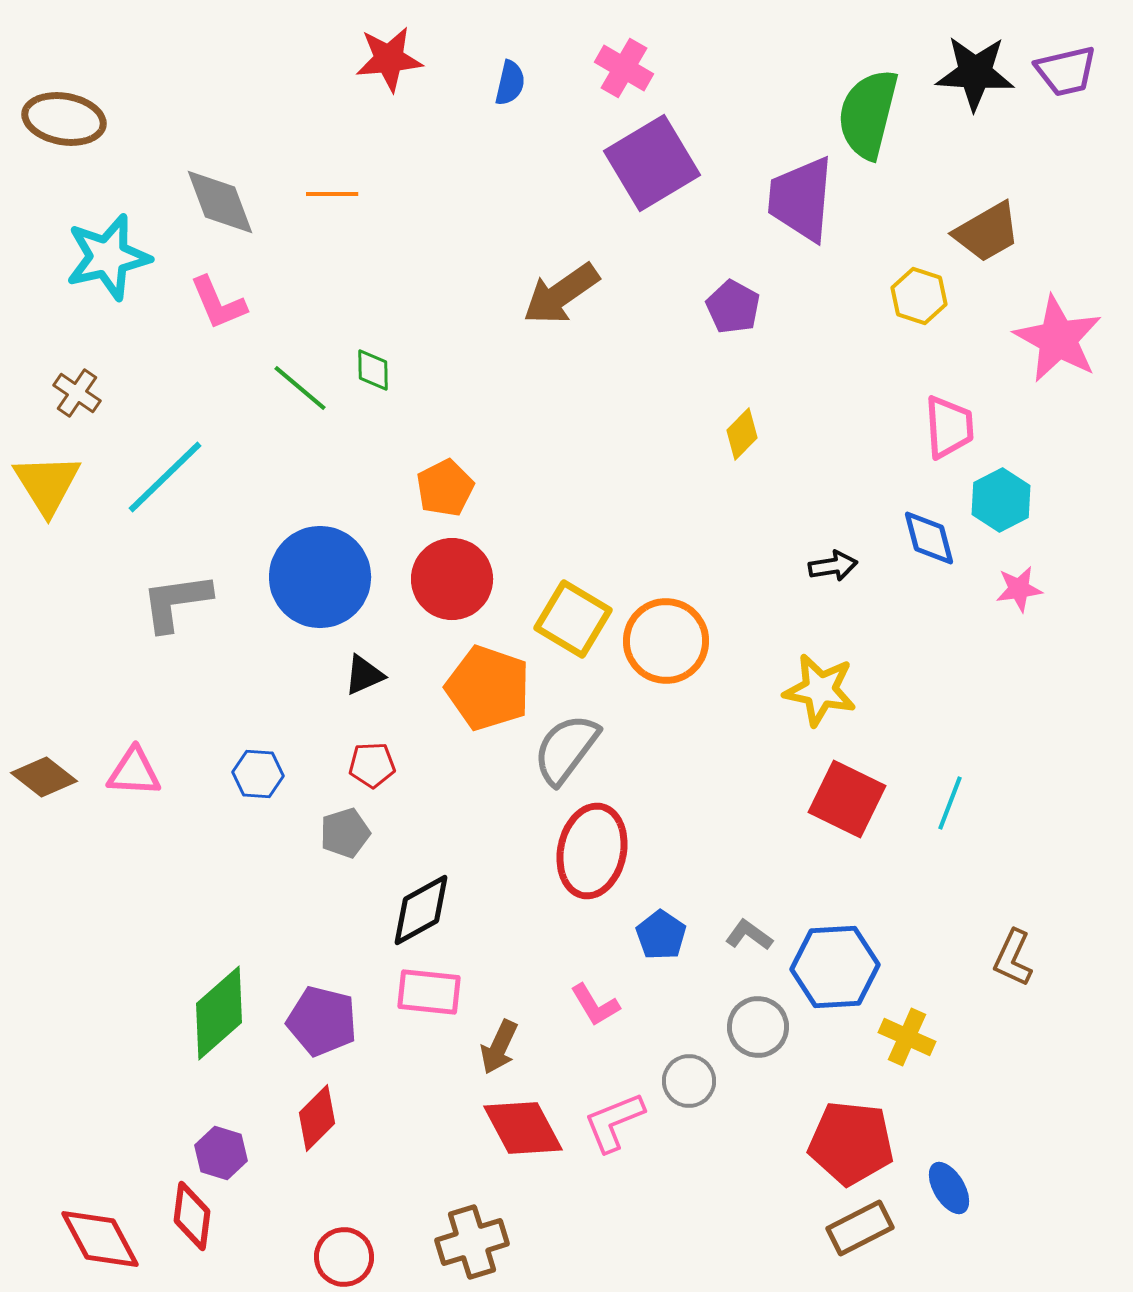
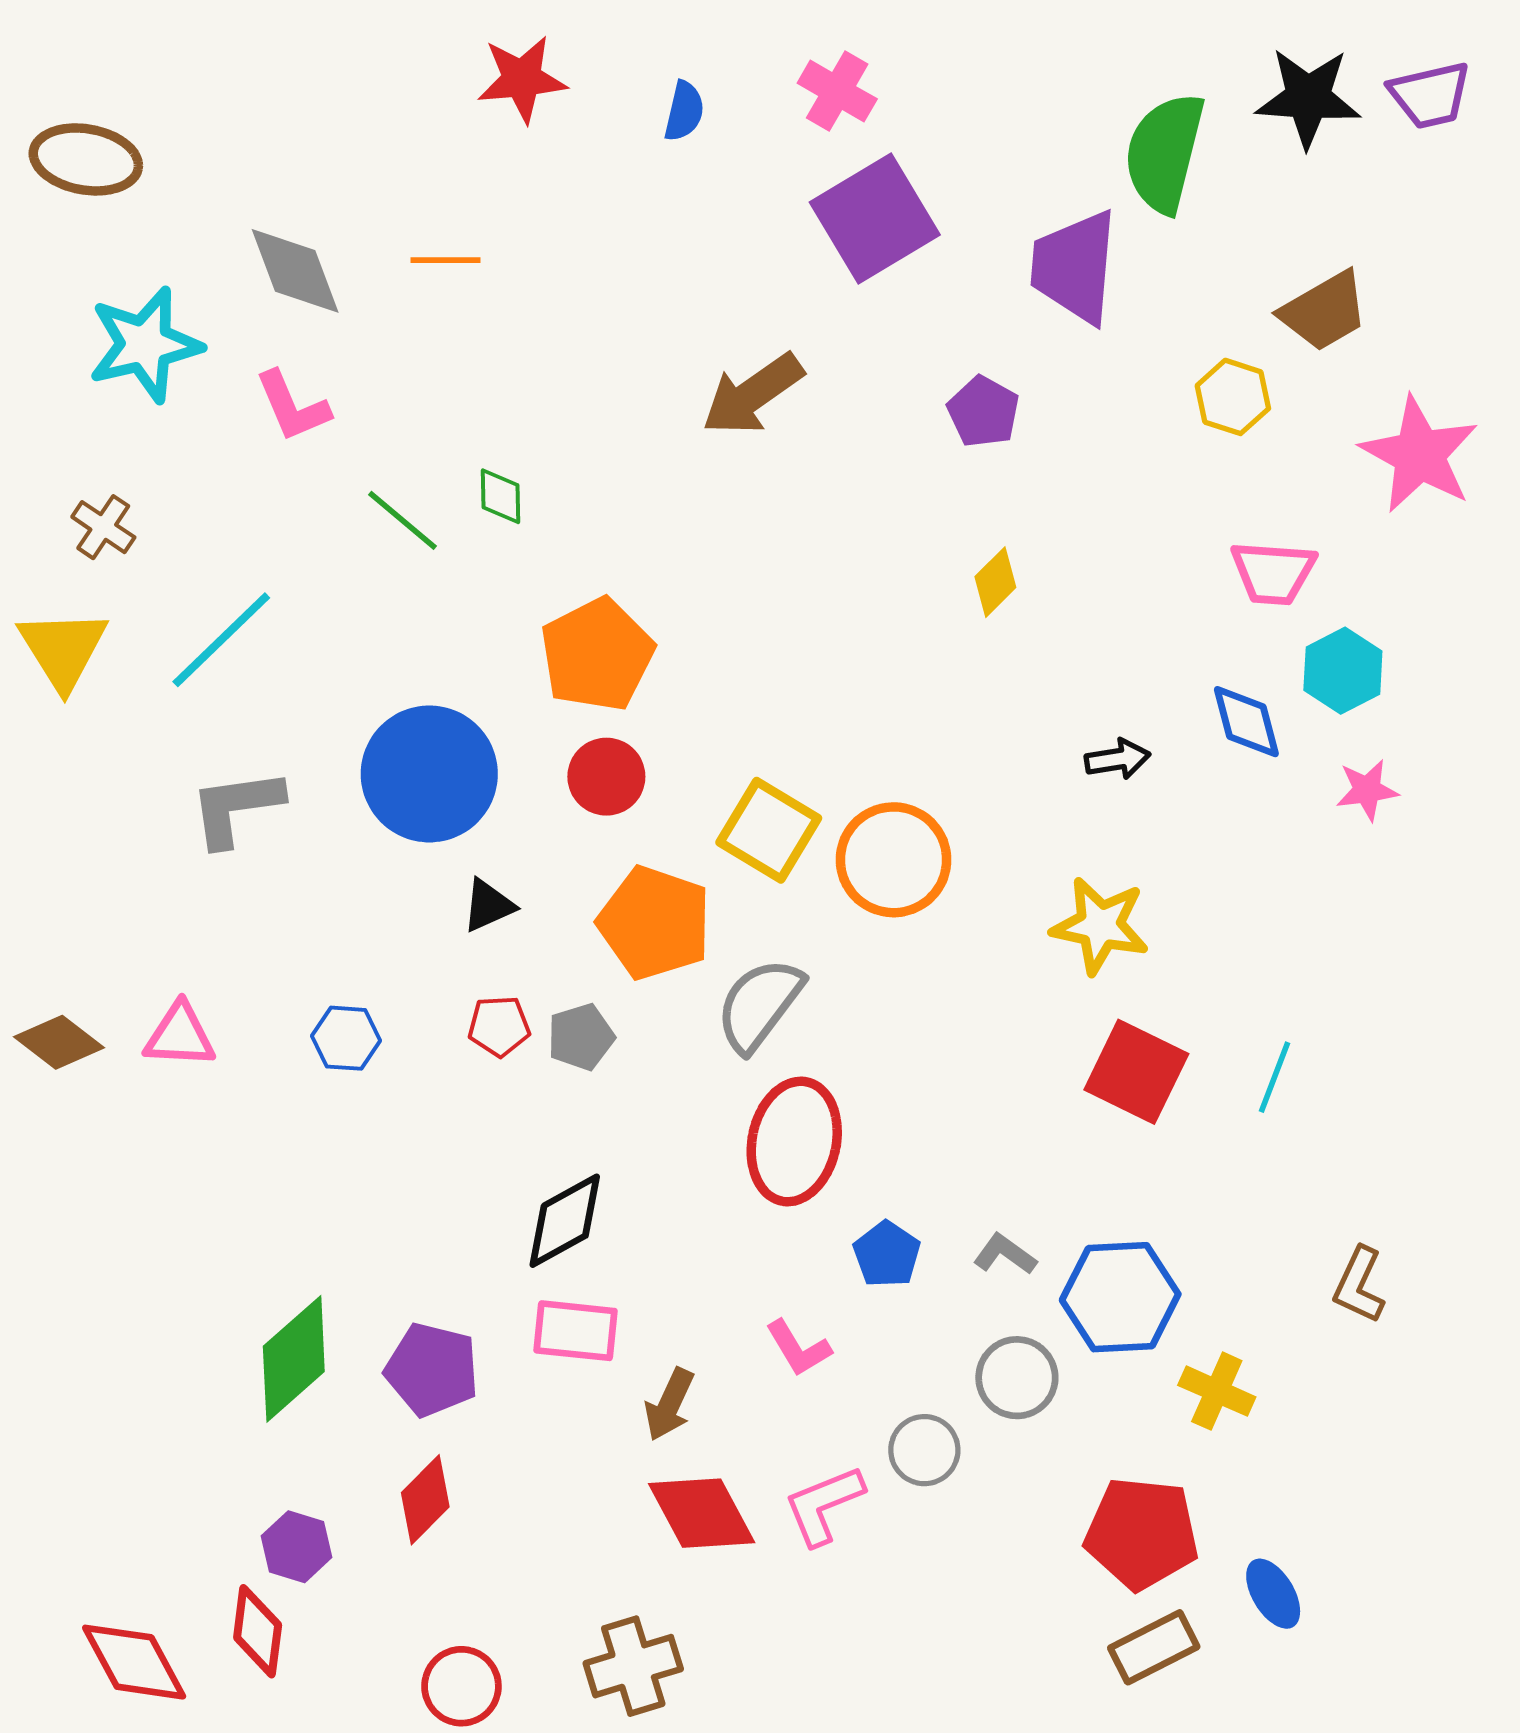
pink trapezoid: (949, 427) -> (1273, 573), turned 98
orange pentagon: (445, 488) -> (597, 655), size x1.5
red circle: (452, 579) -> (606, 777), size x0.7
gray pentagon: (345, 833) -> (581, 1037), moved

